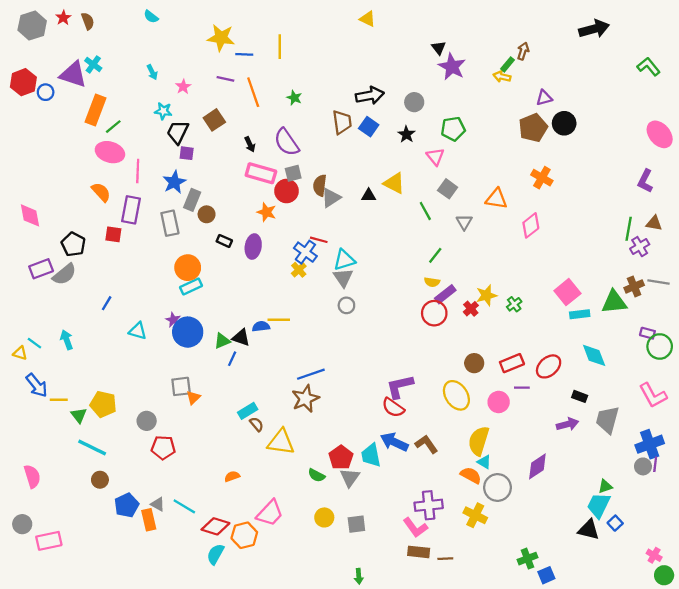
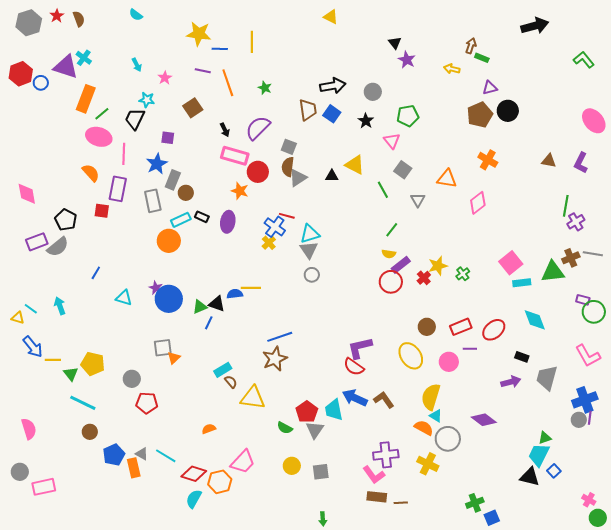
green rectangle: (507, 64) -> (482, 58), moved, turned 72
purple star: (452, 67) -> (407, 60), size x0.7
black trapezoid: (178, 132) -> (135, 119), moved
purple semicircle: (287, 142) -> (258, 128), turned 80
gray square: (293, 173) -> (289, 147), moved, turned 35
brown triangle: (654, 223) -> (549, 161), moved
cyan rectangle: (191, 287) -> (181, 220), moved
purple diamond: (537, 466) -> (484, 420), turned 70

